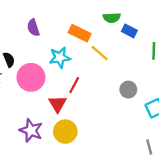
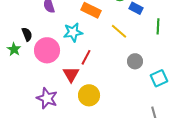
yellow line: (100, 53) -> (119, 31), moved
yellow circle: (65, 132) -> (89, 95), moved

